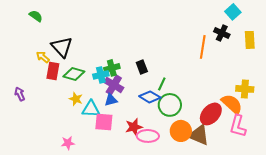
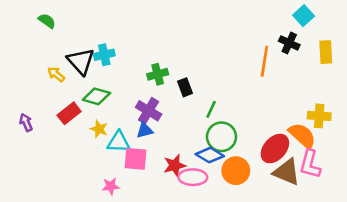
green cross: (112, 68) -> (158, 74), moved
red rectangle: (53, 71) -> (69, 113), moved, turned 42
cyan cross: (101, 75) -> (104, 55), moved
blue diamond: (150, 97) -> (210, 155), moved
brown triangle: (199, 135) -> (287, 172), moved
pink star: (68, 143) -> (111, 186), moved

